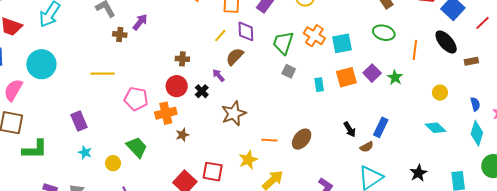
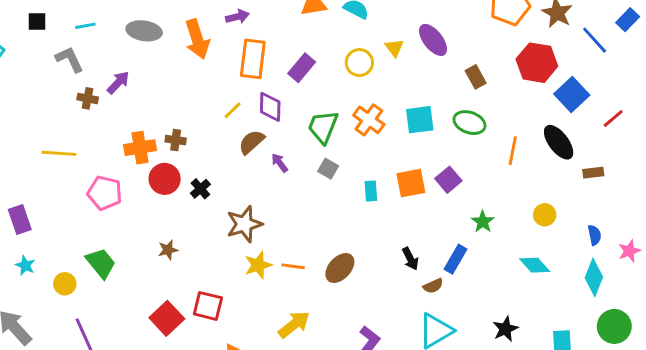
cyan square: (342, 43) -> (420, 120), moved
purple arrow: (218, 75) -> (280, 163), moved
green star: (395, 77) -> (483, 222), moved
orange cross: (166, 113) -> (140, 148), moved
yellow star: (248, 160) -> (258, 265), moved

